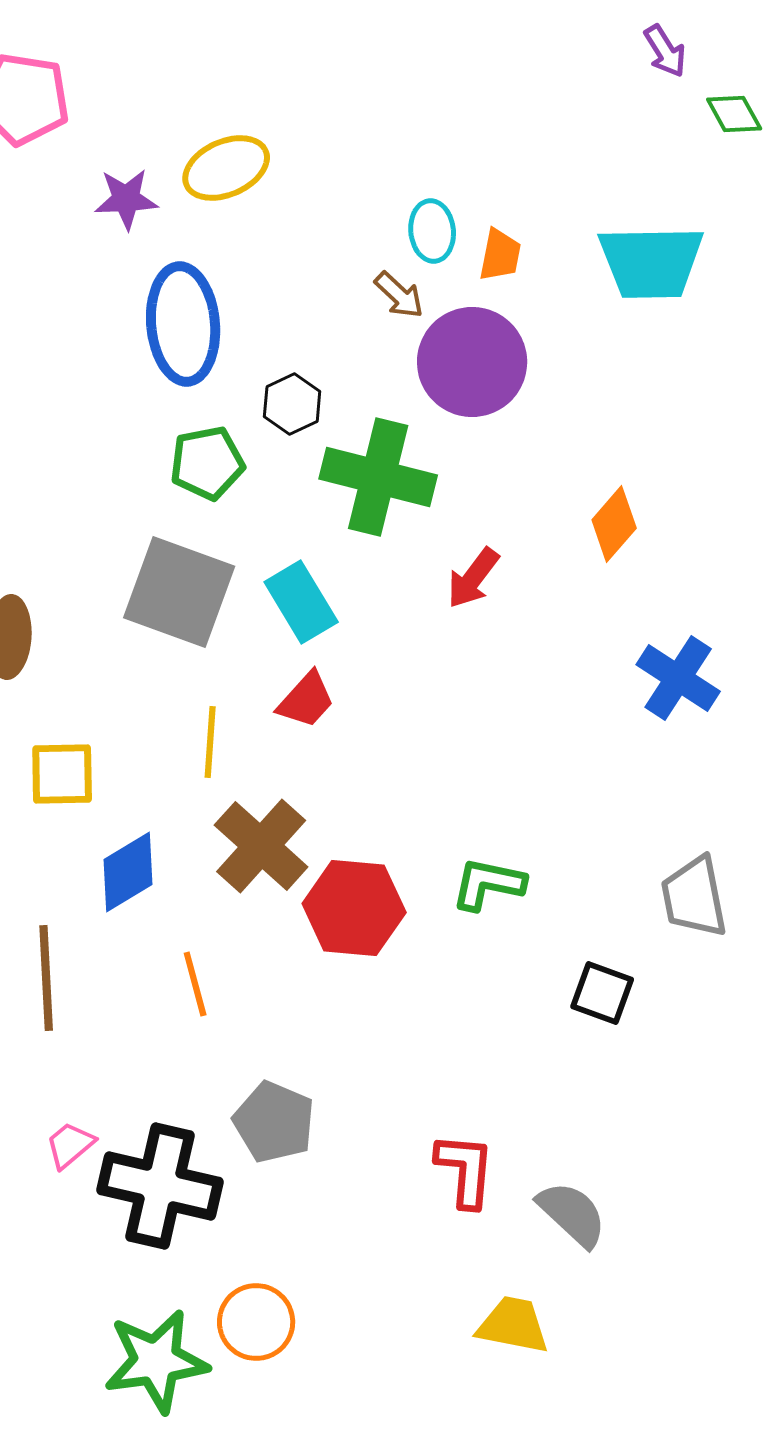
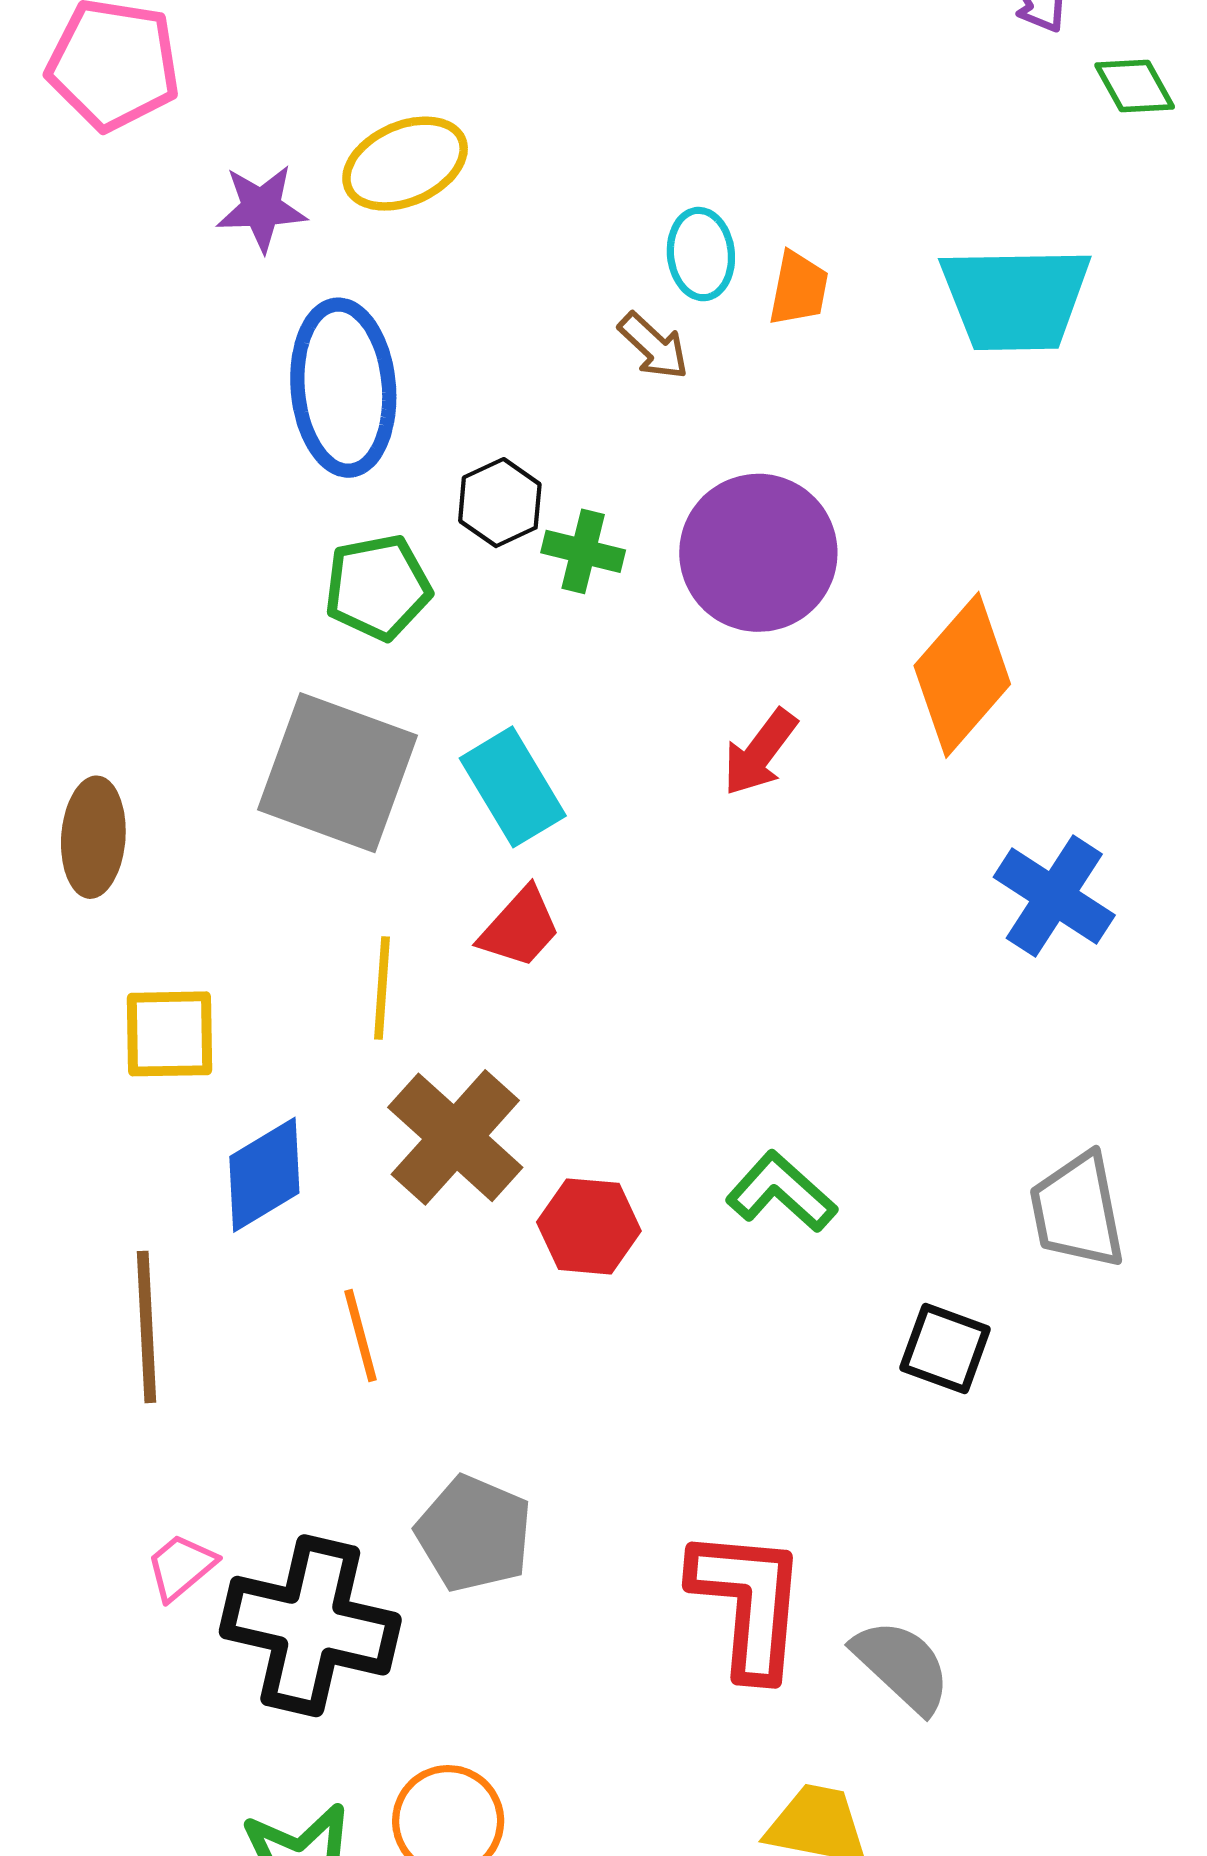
purple circle: (472, 362) -> (758, 553), moved
green cross: (378, 477) -> (583, 551), moved, size x0.5
orange diamond: (614, 524) -> (962, 675), size x1.5
green L-shape: (488, 884) -> (781, 1192), turned 30
red hexagon: (354, 908) -> (589, 1226), size x0.7
red L-shape: (465, 1170) -> (748, 1603), size x1.4

